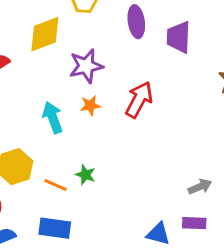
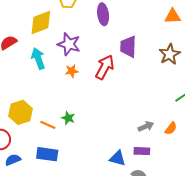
purple trapezoid: (179, 37) -> (128, 47), moved
purple star: (86, 66) -> (69, 44), turned 30
cyan arrow: (53, 117) -> (38, 59), moved

